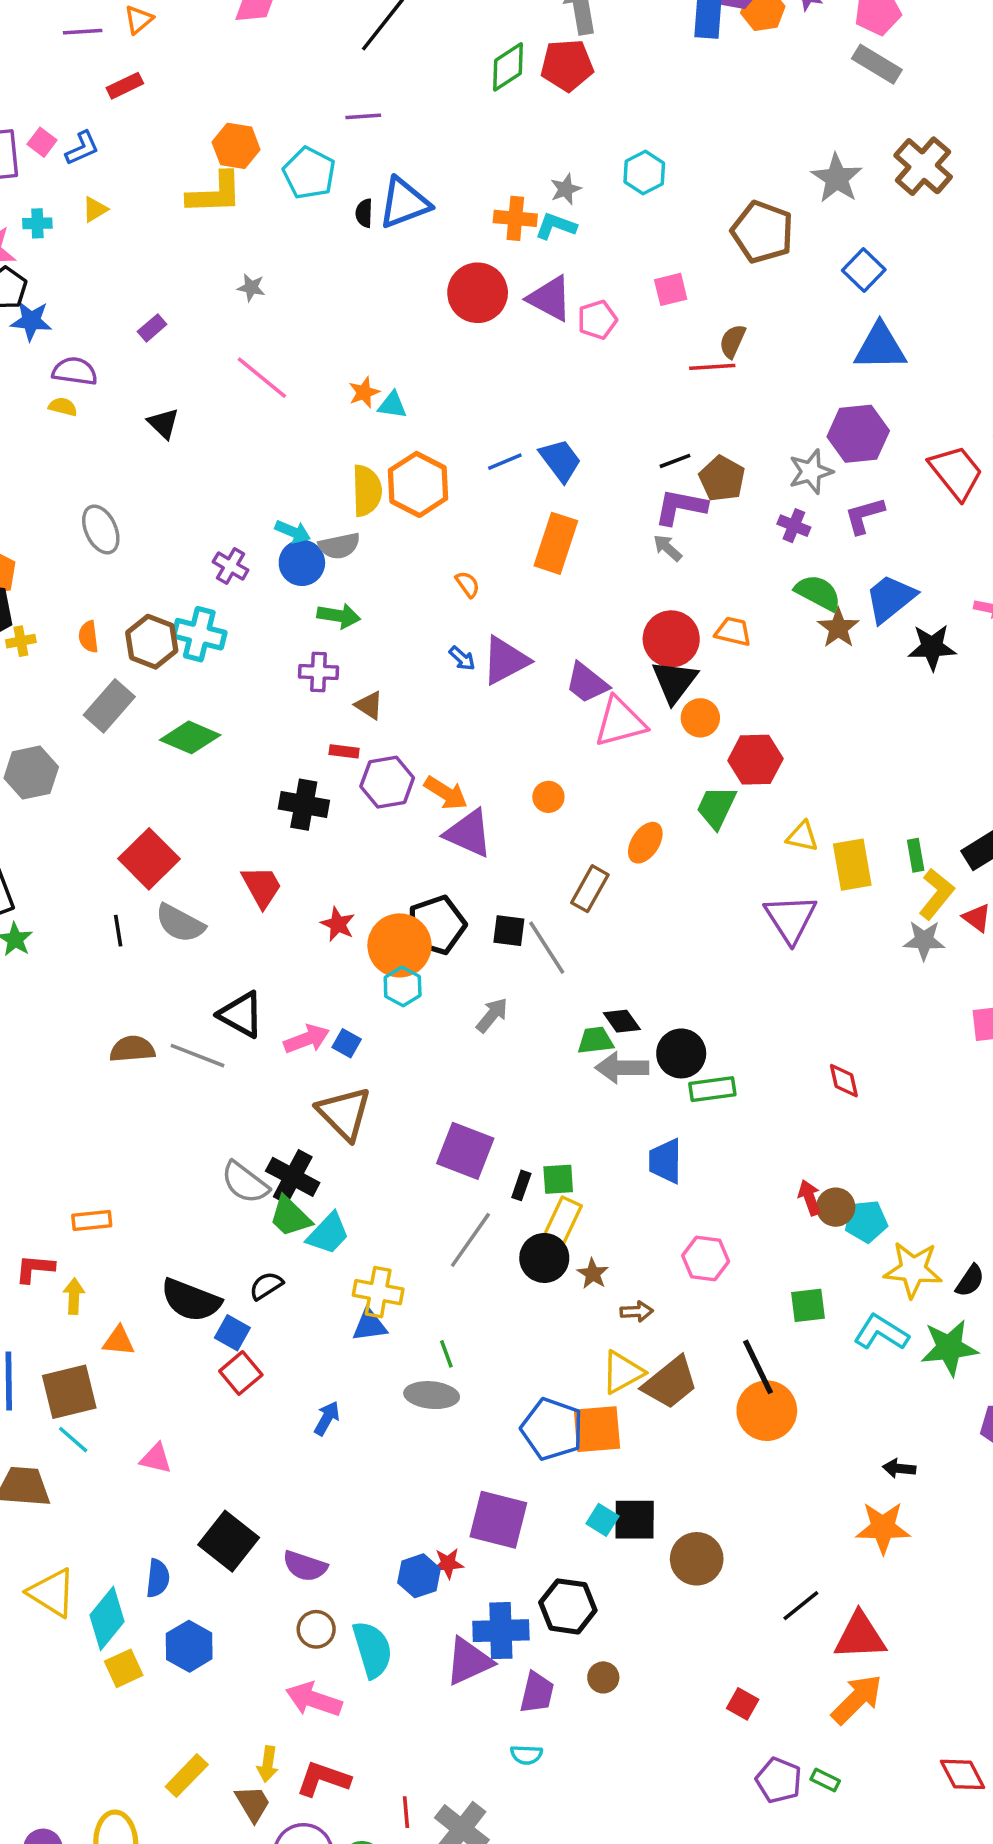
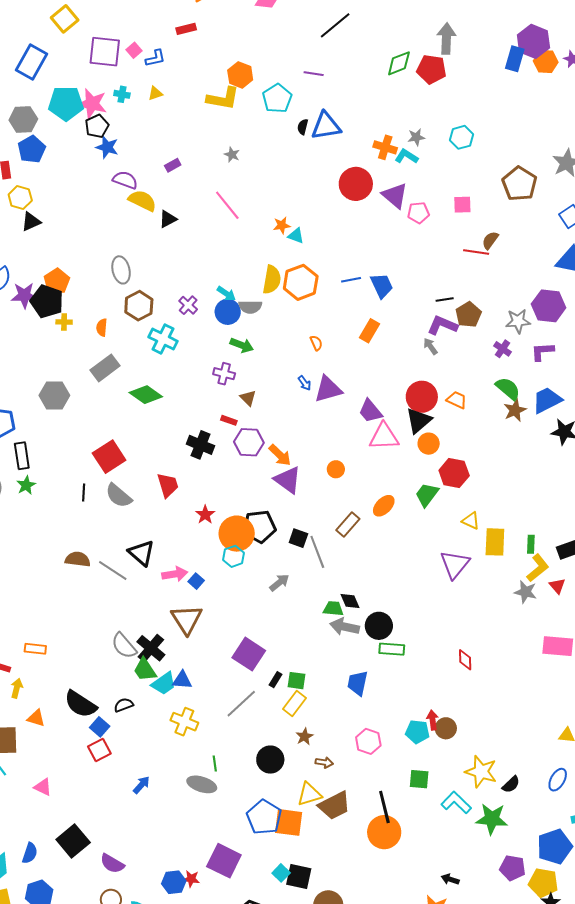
yellow semicircle: (63, 407) -> (142, 201), moved, size x1.8
black triangle: (163, 423) -> (168, 219), turned 36
orange rectangle: (556, 543) -> (370, 331), size x0.7
brown hexagon: (152, 642) -> (139, 306), moved
cyan pentagon: (866, 1221) -> (417, 732), moved
black circle: (544, 1258) -> (270, 760), moved
blue triangle: (370, 1325) -> (182, 680), moved

